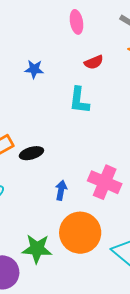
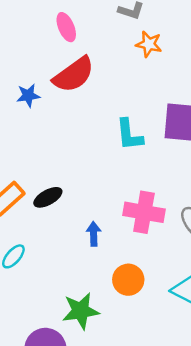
red semicircle: (94, 62) -> (74, 75), moved, size x1.8
cyan L-shape: (79, 100) -> (129, 135), moved
orange circle: (80, 233) -> (128, 280), size x0.6

